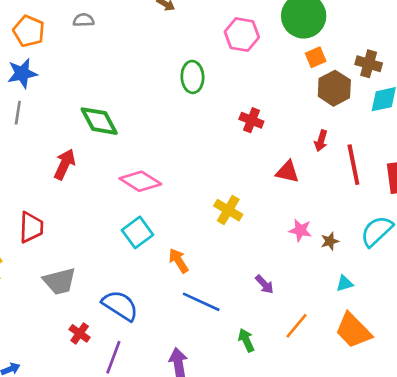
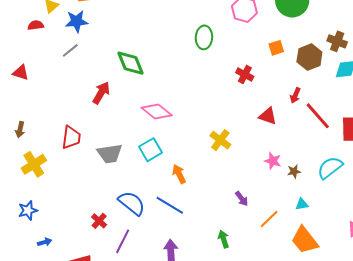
orange square: (316, 57) -> (276, 48), moved
gray line: (18, 113) -> (70, 50), turned 36
red line: (353, 165) -> (318, 116), turned -36
gray trapezoid: (60, 281) -> (110, 154), moved
blue line: (201, 302) -> (170, 205), moved
orange line: (297, 326) -> (269, 219), moved

